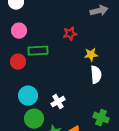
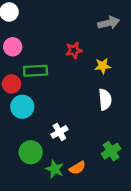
yellow star: (91, 55) -> (103, 66), moved
cyan circle: (28, 96) -> (22, 107), moved
green cross: (101, 118) -> (111, 151), turned 35

